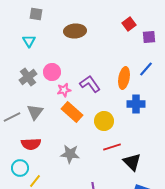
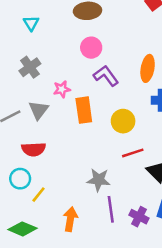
pink circle: (52, 72) -> (91, 48), moved
pink star: (64, 90) -> (62, 89), moved
orange rectangle: (72, 112) -> (84, 110), turned 40
gray star: (70, 154) -> (99, 180), moved

